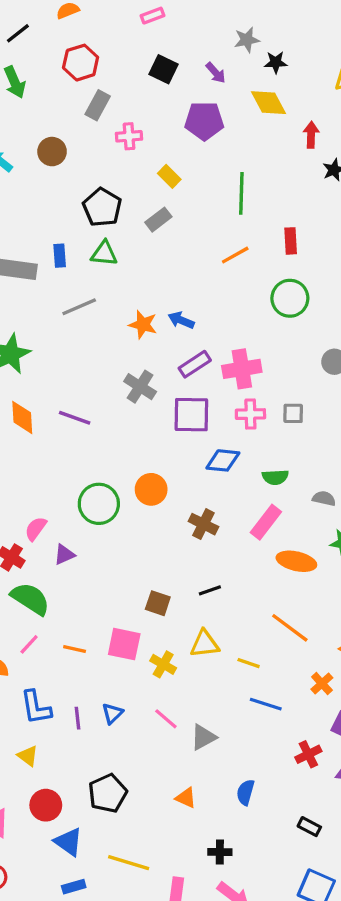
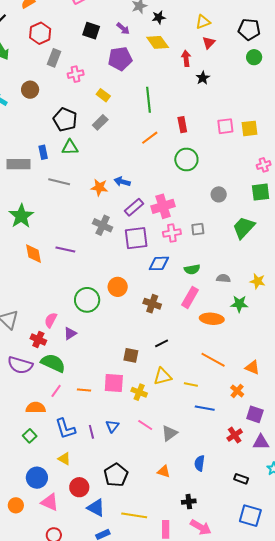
gray line: (79, 307) -> (59, 182), turned 45

